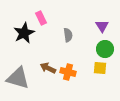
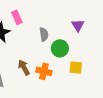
green circle: (105, 49) -> (60, 48), moved
brown arrow: (48, 68) -> (24, 67), turned 35

